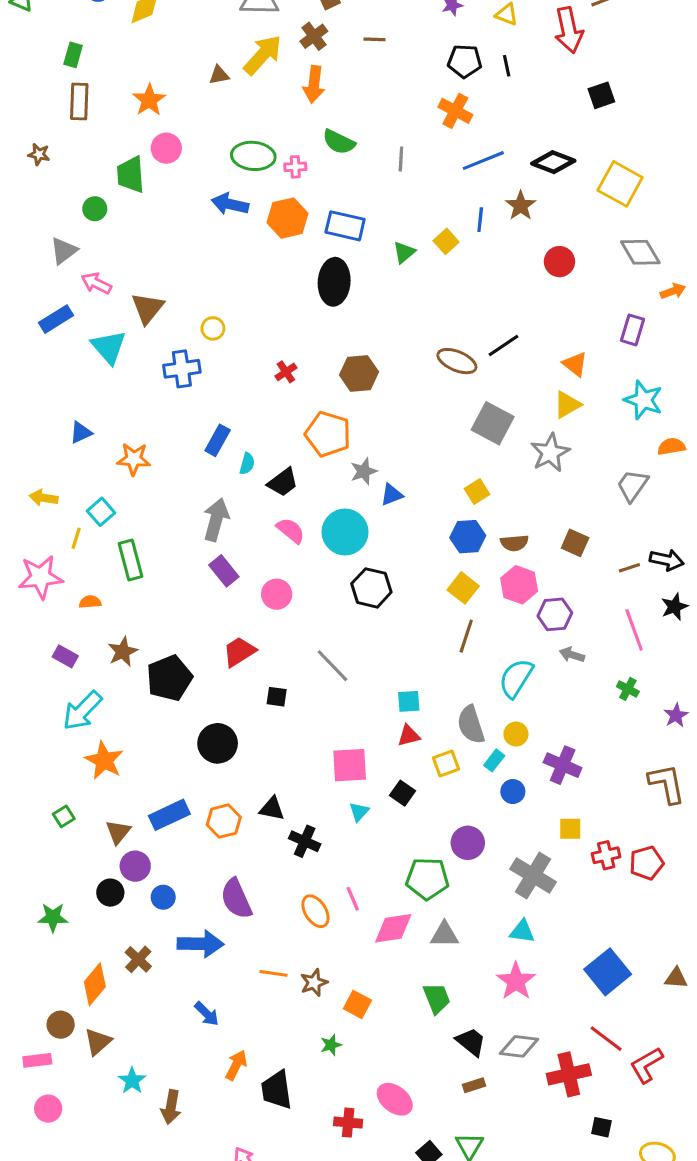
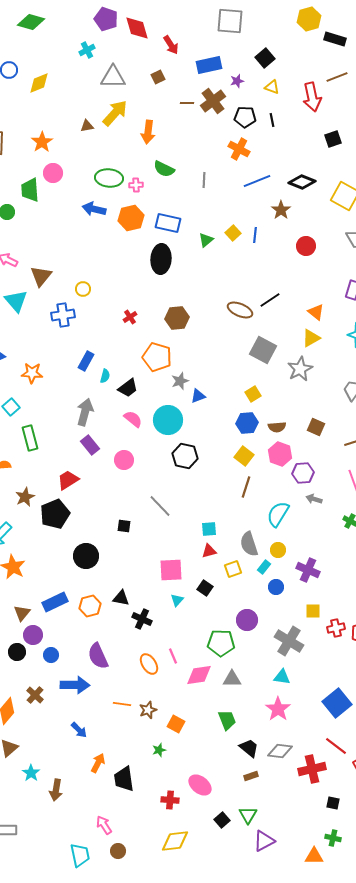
brown cross: (314, 36) -> (213, 101), moved, size x1.4
blue line: (480, 220) -> (255, 235), moved
red trapezoid: (239, 652) -> (68, 480), moved

